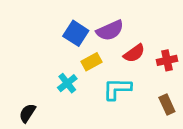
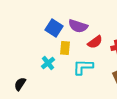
purple semicircle: (110, 30) -> (78, 26), turned 42
yellow rectangle: (91, 62) -> (65, 48), turned -56

